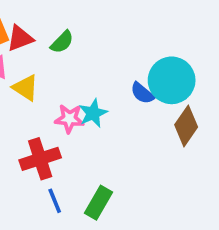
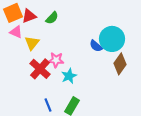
yellow triangle: (26, 88) -> (32, 43), turned 35
cyan star: (93, 113) -> (69, 76), moved
red cross: (40, 159) -> (40, 69), moved, turned -30

